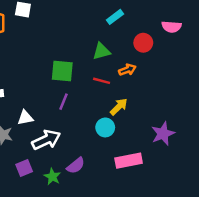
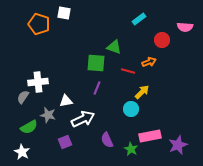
green triangle: (102, 51) -> (114, 47), moved, turned 35
purple star: (163, 134) -> (178, 145), moved
purple semicircle: (76, 166) -> (107, 140), turned 105
green star: (52, 177) -> (131, 149), moved

